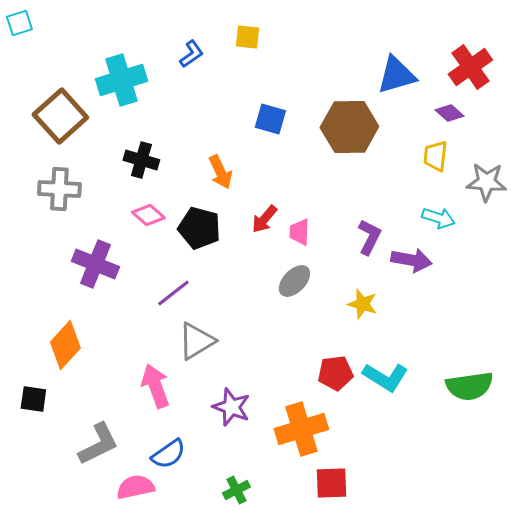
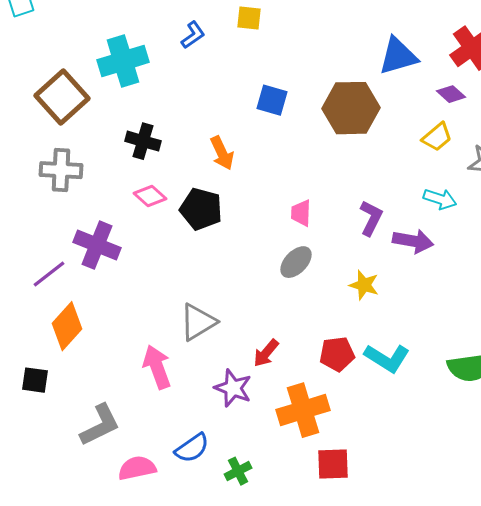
yellow trapezoid: (435, 156) -> (437, 137), turned -136
red arrow: (264, 219) -> (266, 353), moved
purple line: (173, 293) -> (49, 274), moved
blue semicircle: (168, 454) -> (192, 448), moved

